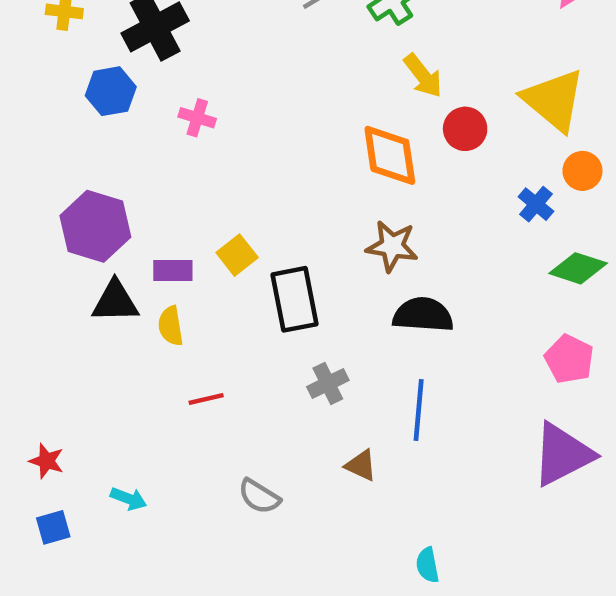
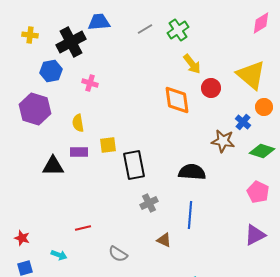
purple hexagon: (95, 226) -> (35, 109), moved
brown star: (392, 246) -> (223, 141), moved
yellow square: (237, 255) -> (108, 145), turned 30
yellow semicircle: (171, 326) -> (78, 123), moved
red line: (206, 399) -> (83, 228), moved
purple triangle: (563, 454) -> (255, 235), size x0.7

